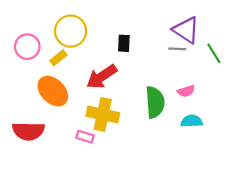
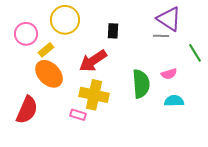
green line: (214, 53) -> (195, 53), moved
yellow rectangle: (58, 58) -> (46, 50), moved
red semicircle: (28, 131) -> (27, 110), turned -68

